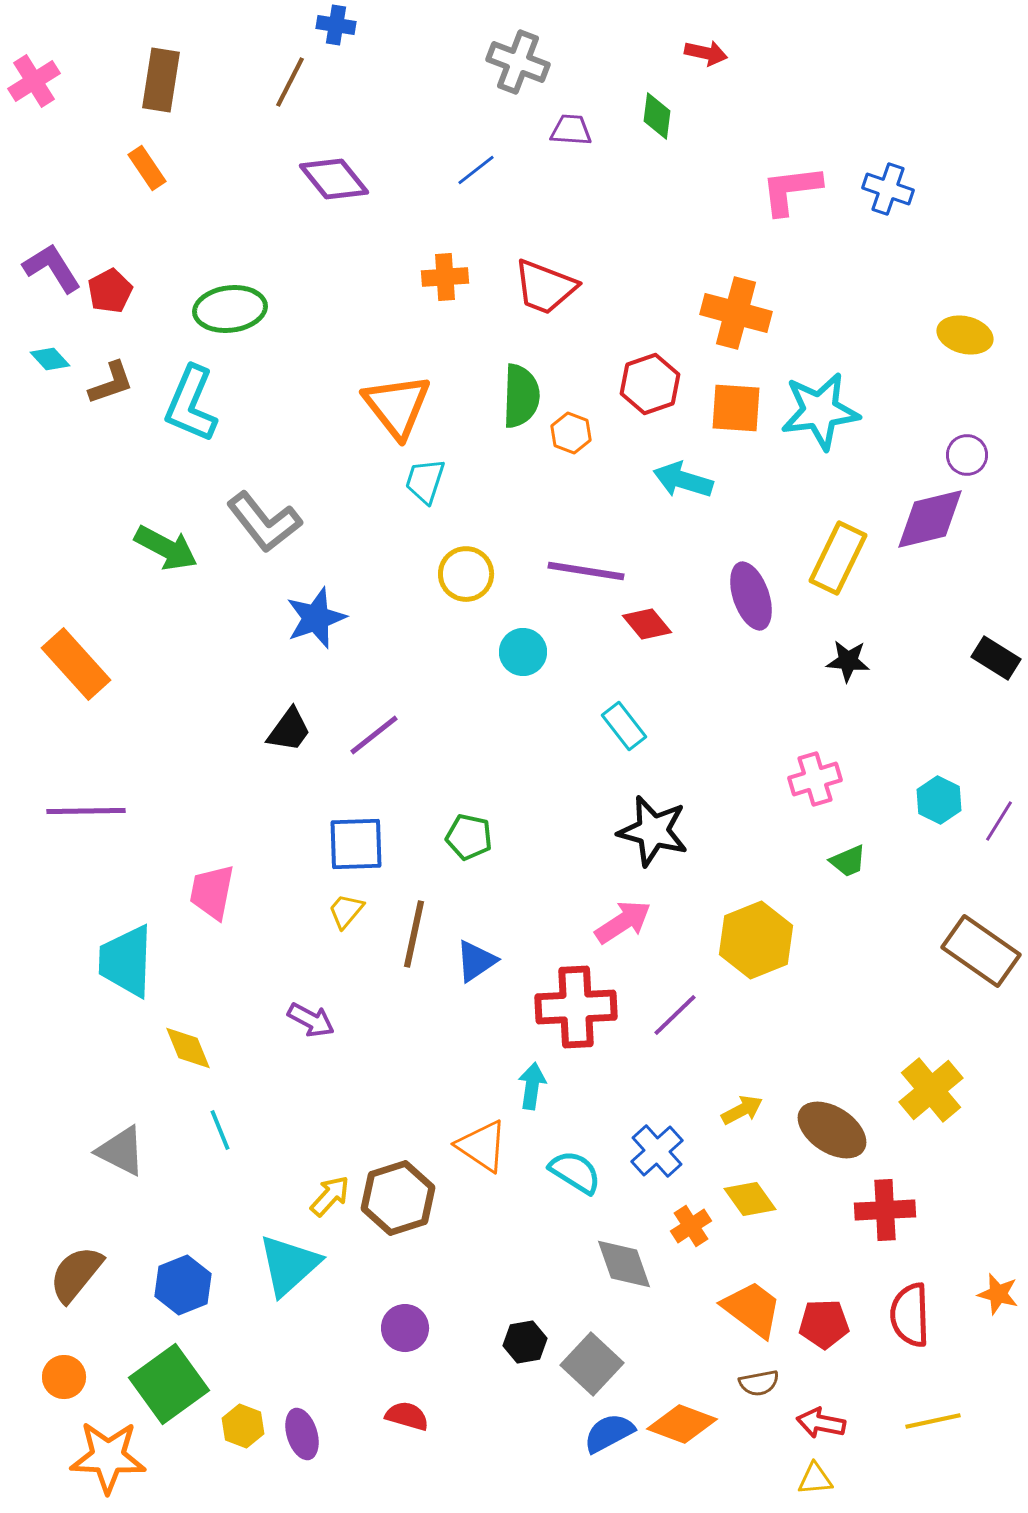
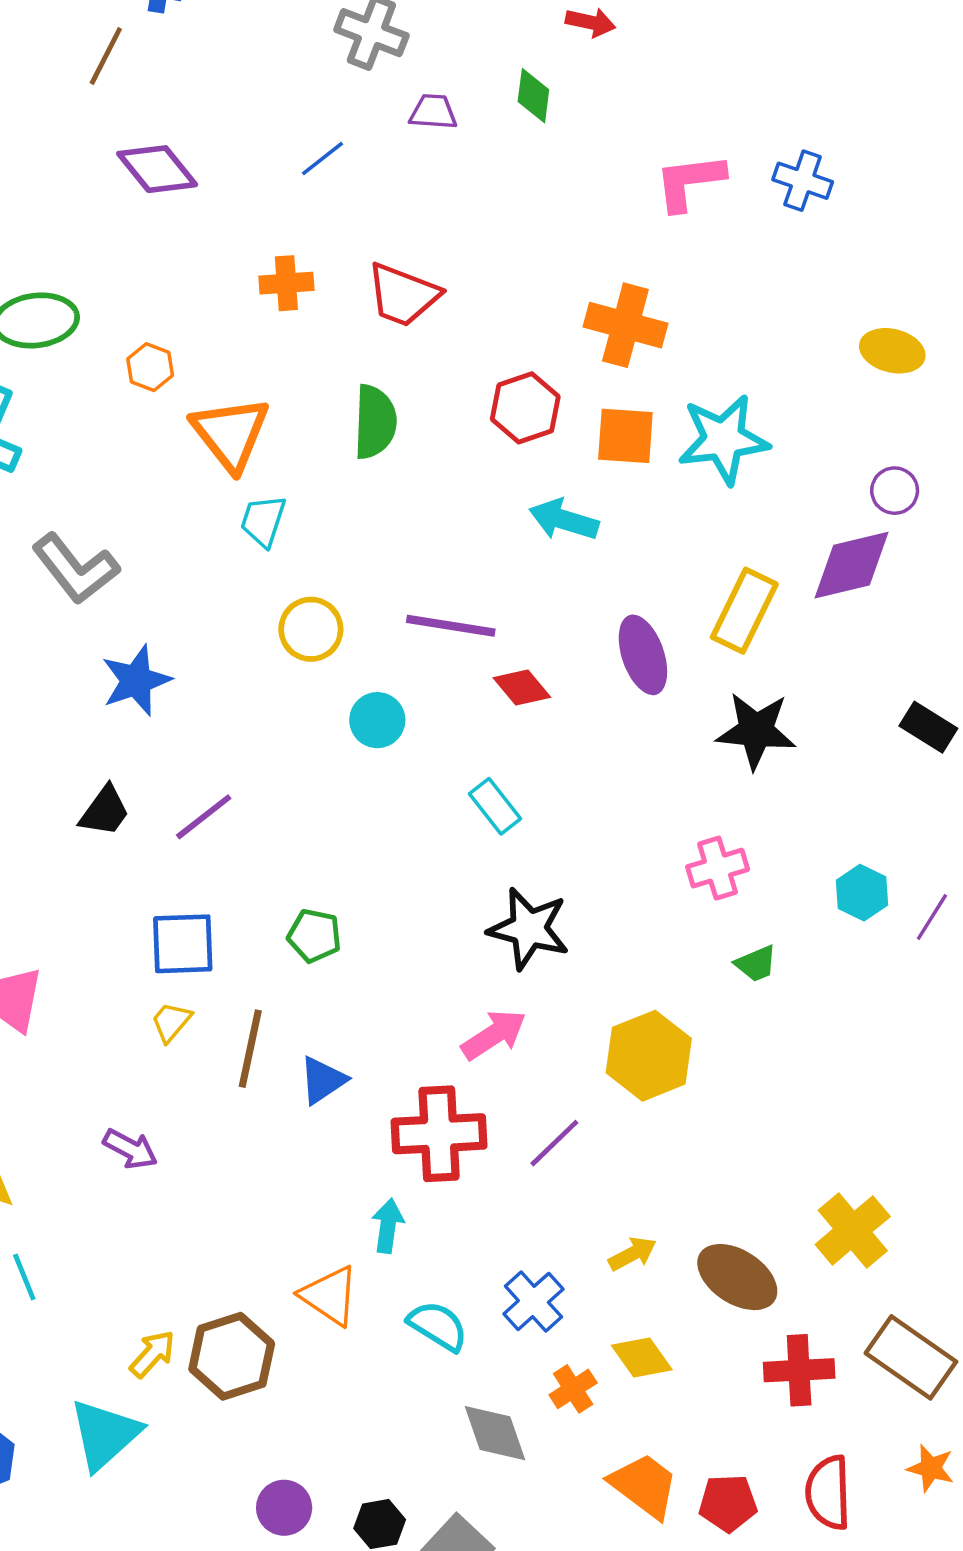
orange hexagon: (571, 433) -> (150, 367), moved
black star: (848, 661) -> (756, 731), size x1.6
brown rectangle: (981, 951) -> (911, 1357), moved
purple circle: (405, 1328) -> (284, 1508), moved

